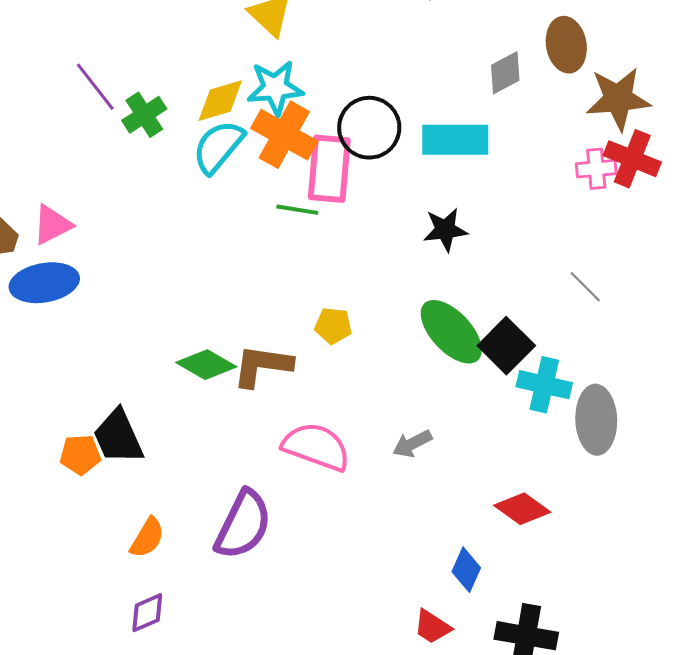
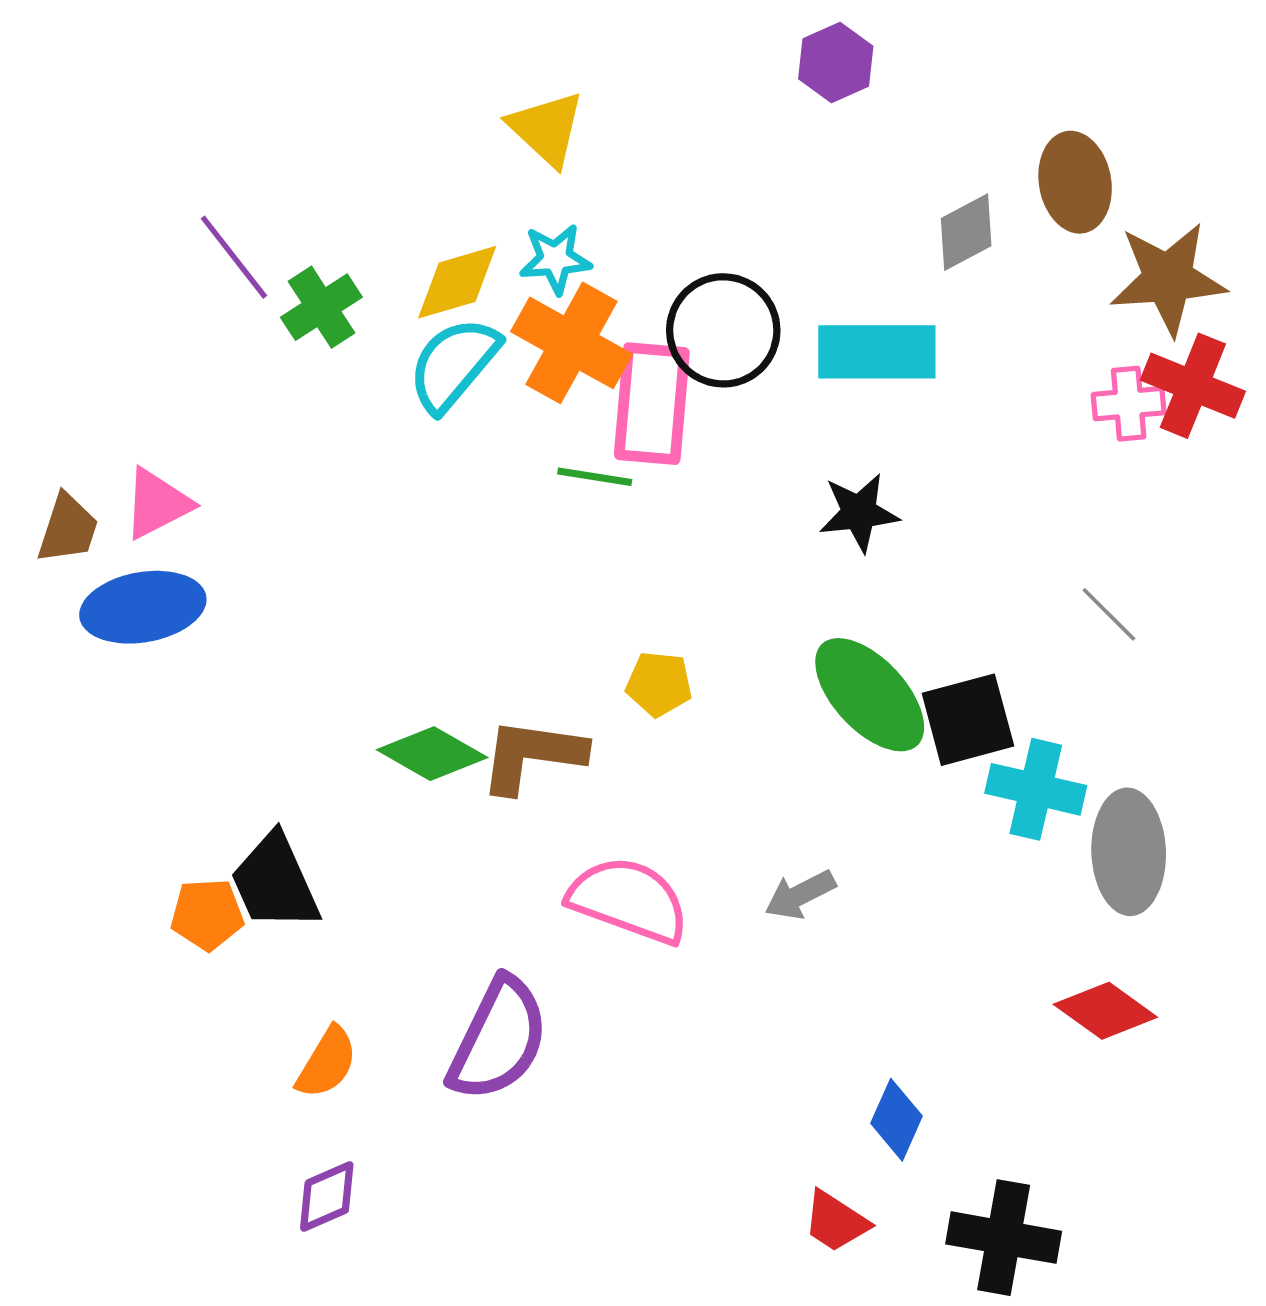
cyan star: (275, 88) -> (555, 259), size x0.7
black square: (506, 346) -> (968, 720), turned 30
red diamond: (522, 509) -> (1105, 1011), moved

